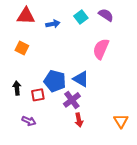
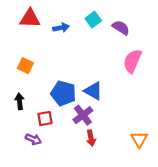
purple semicircle: (106, 15) -> (121, 28), moved
orange square: (22, 48) -> (25, 66), moved
pink semicircle: (101, 49) -> (132, 61), moved
red square: (38, 95) -> (45, 119), moved

